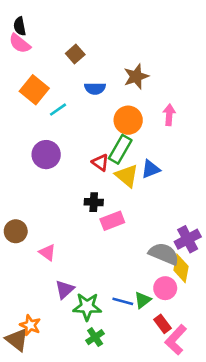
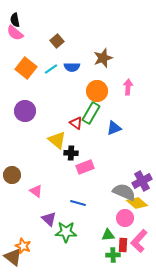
cyan line: (58, 110) -> (51, 69), moved
purple circle: (46, 155) -> (25, 111), moved
yellow triangle: (127, 176) -> (57, 140), moved
yellow diamond: (181, 268) -> (137, 203), turned -60
purple triangle: (65, 289) -> (49, 219), turned -35
green triangle: (143, 300) -> (108, 235), moved, turned 32
blue line: (123, 301) -> (78, 203), moved
red rectangle: (163, 324) -> (123, 245), turned 40
green cross: (95, 337) -> (113, 255), moved, turned 32
pink L-shape: (176, 340) -> (139, 241), moved

